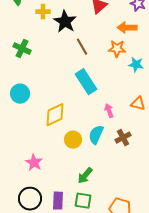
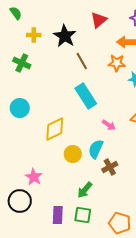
yellow cross: (43, 12) -> (34, 35), moved
pink arrow: (109, 111) -> (109, 125), turned 144
brown cross: (123, 138) -> (110, 167), moved
black circle: (30, 199) -> (20, 201), moved

